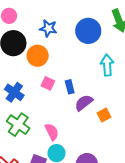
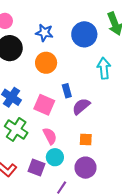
orange circle: (38, 56) -> (46, 63), moved
pink square: (48, 83) -> (44, 105), moved, size x1.5
orange square: (104, 115) -> (86, 140), moved, turned 32

